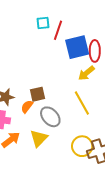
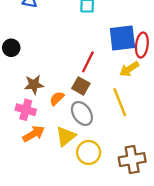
red line: (58, 30) -> (88, 62), moved
brown square: (38, 94) -> (81, 86), moved, turned 35
yellow circle: (82, 146) -> (89, 152), moved

